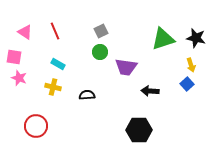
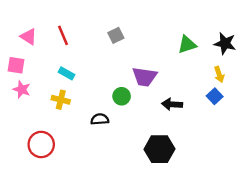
green triangle: (163, 39) -> (187, 45), size x0.7
green circle: (100, 52) -> (122, 96), moved
black semicircle: (87, 95) -> (100, 119), moved

